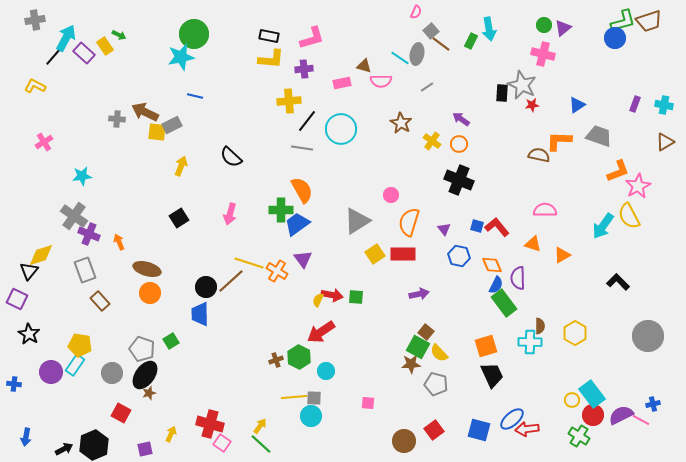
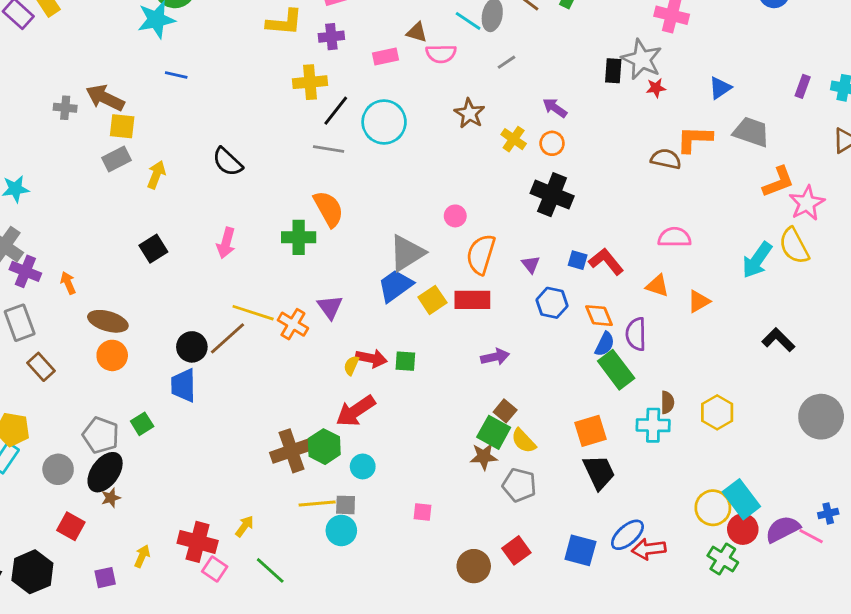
gray rectangle: (172, 125) -> (116, 159), moved
blue trapezoid: (297, 224) -> (395, 286), moved
brown cross: (276, 360) -> (292, 451), size x2.0
yellow circle: (572, 400) -> (713, 508), size x1.6
yellow arrow: (260, 426) -> (245, 526), moved

